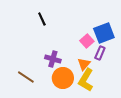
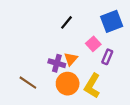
black line: (42, 19) -> (66, 22), moved, turned 64
blue square: (104, 33) -> (112, 21), moved
orange triangle: (84, 64) -> (71, 59), moved

